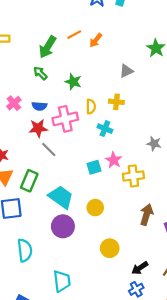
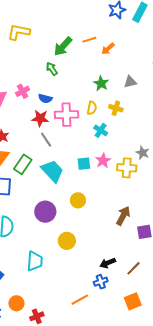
green star: (73, 82) -> (101, 83), moved
yellow cross: (133, 176) -> (127, 168), moved
cyan trapezoid: (61, 197) -> (52, 171), moved
yellow circle: (110, 248) -> (67, 241), moved

